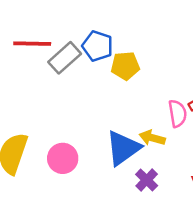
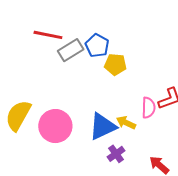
pink circle: (63, 158) -> (55, 126), size x1.4

